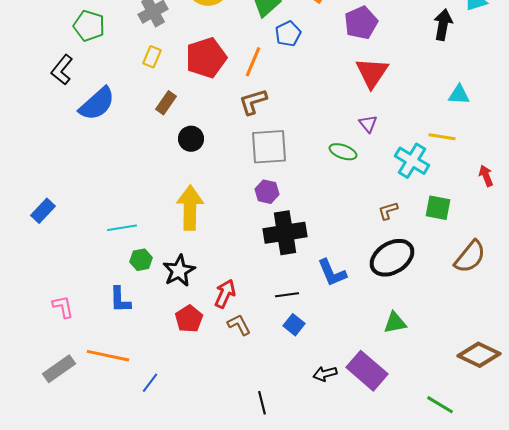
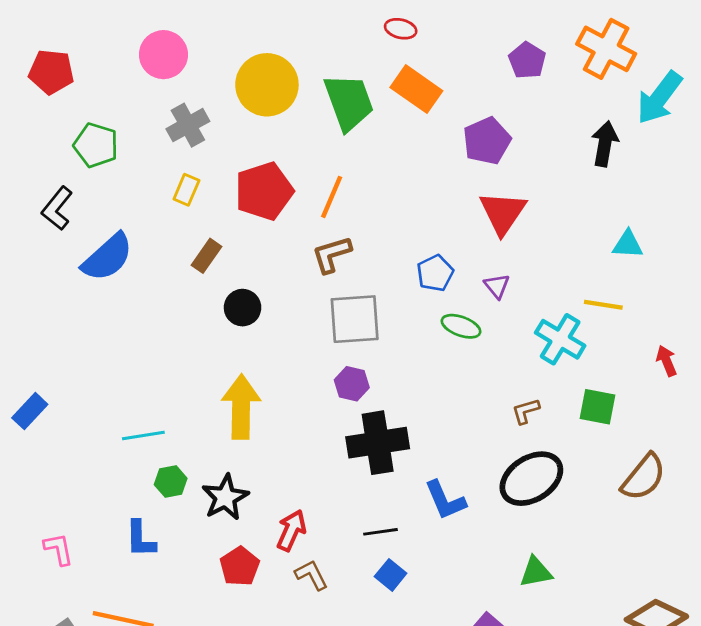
blue pentagon: (288, 34) -> (435, 273), moved

